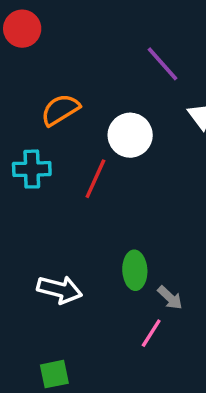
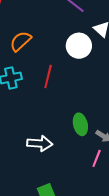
white circle: (130, 135) -> (79, 46), moved

